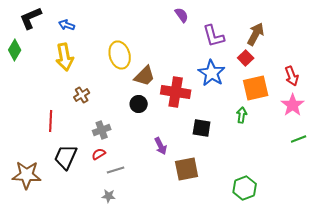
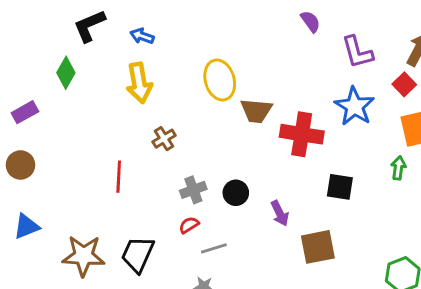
brown trapezoid: (145, 76) -> (256, 111), turned 50
black circle: (139, 104) -> (236, 193), moved
black trapezoid: (66, 157) -> (138, 254), moved

